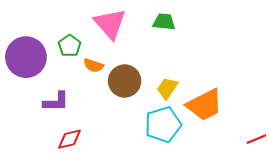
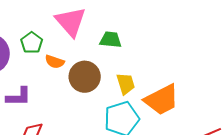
green trapezoid: (164, 22) -> (111, 40), moved
yellow trapezoid: (167, 88) -> (126, 84), turned 130

